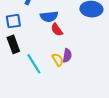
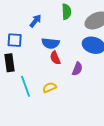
purple semicircle: (67, 56) -> (77, 69), moved
yellow semicircle: (58, 60) -> (49, 87), turned -96

